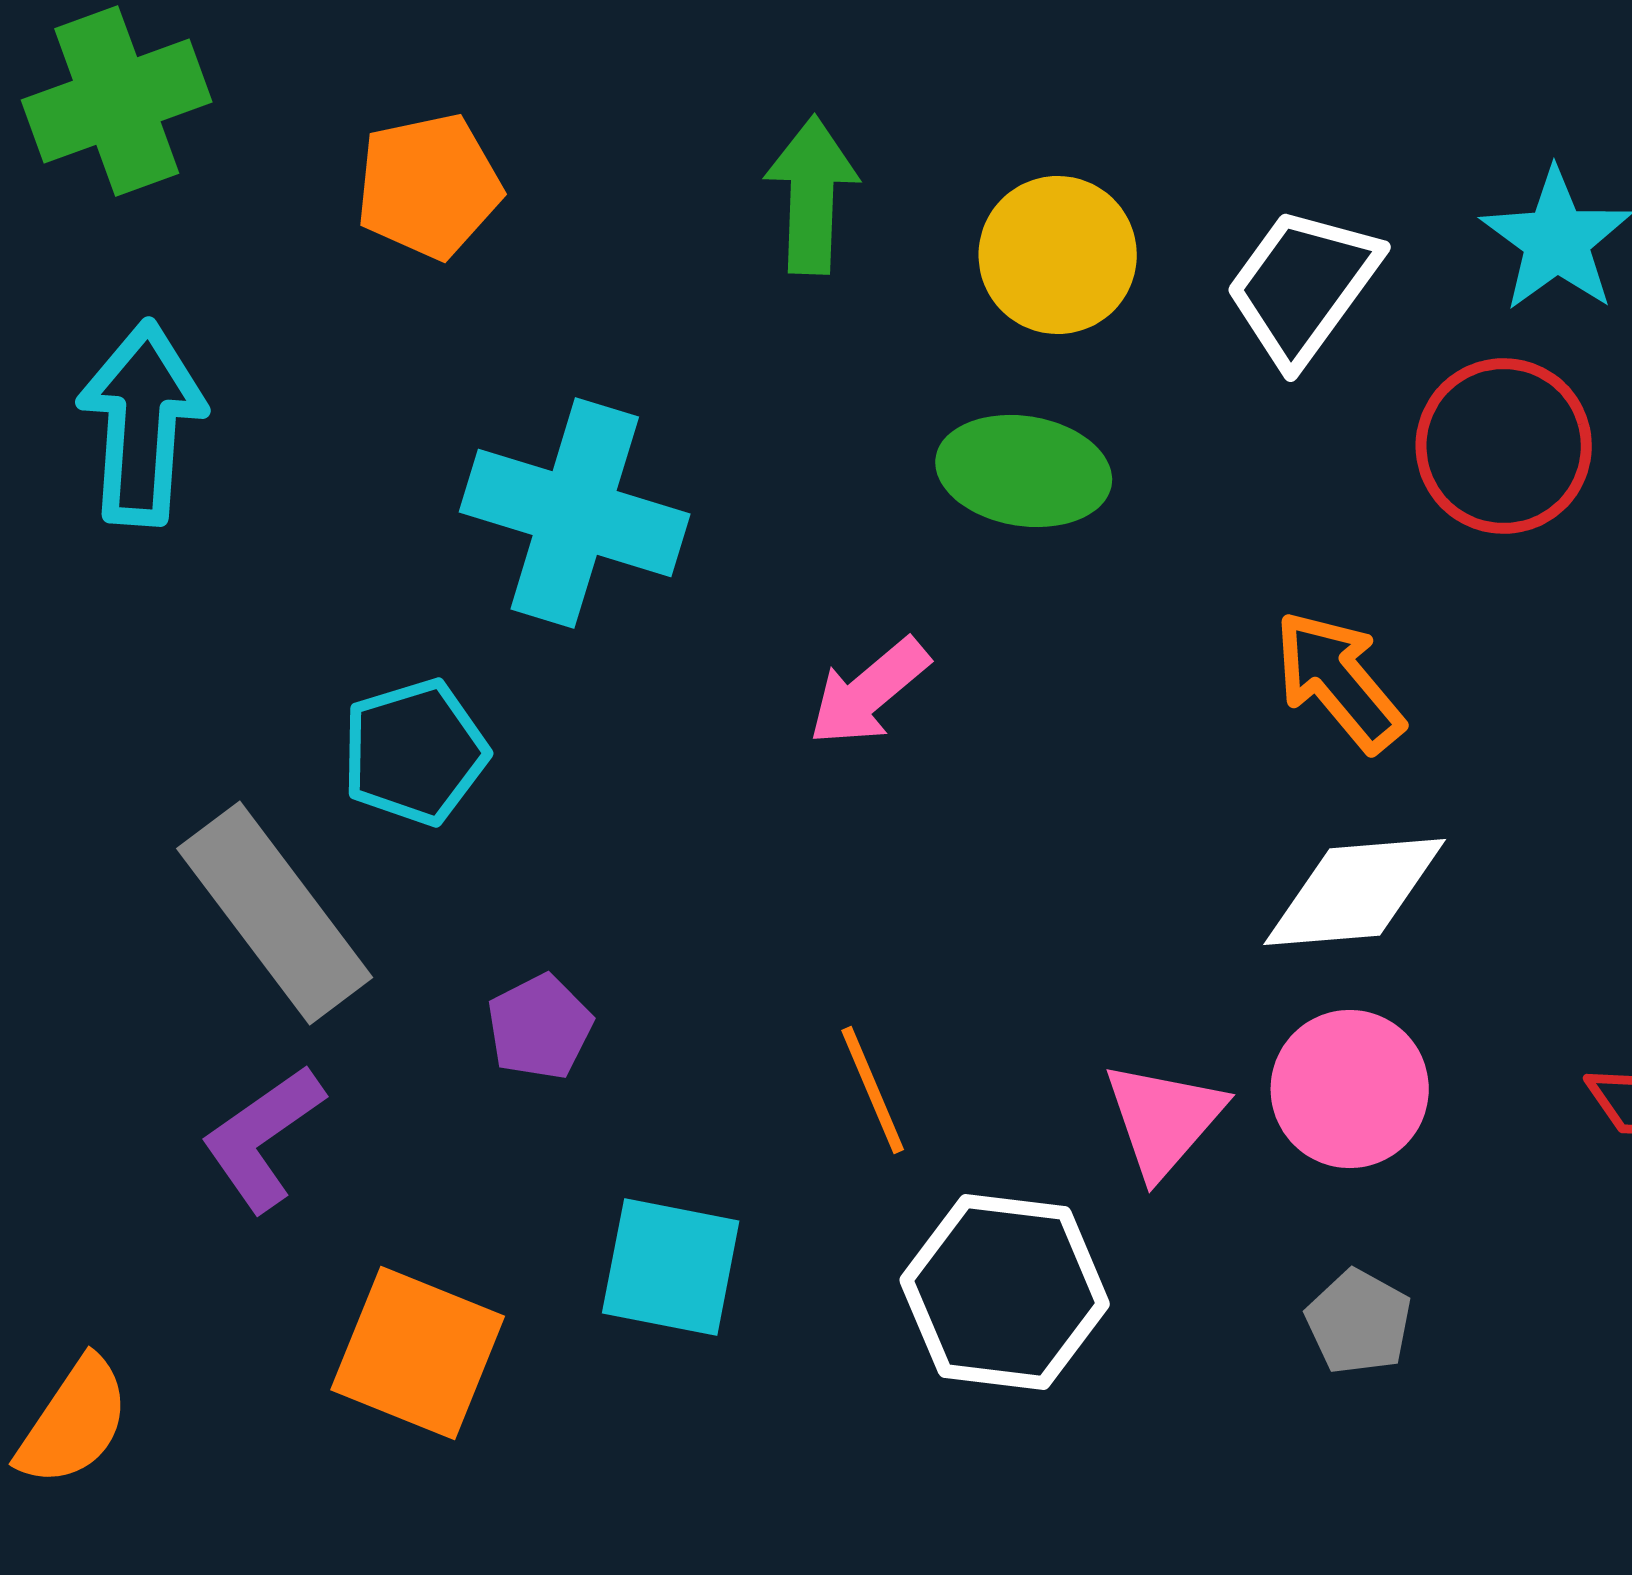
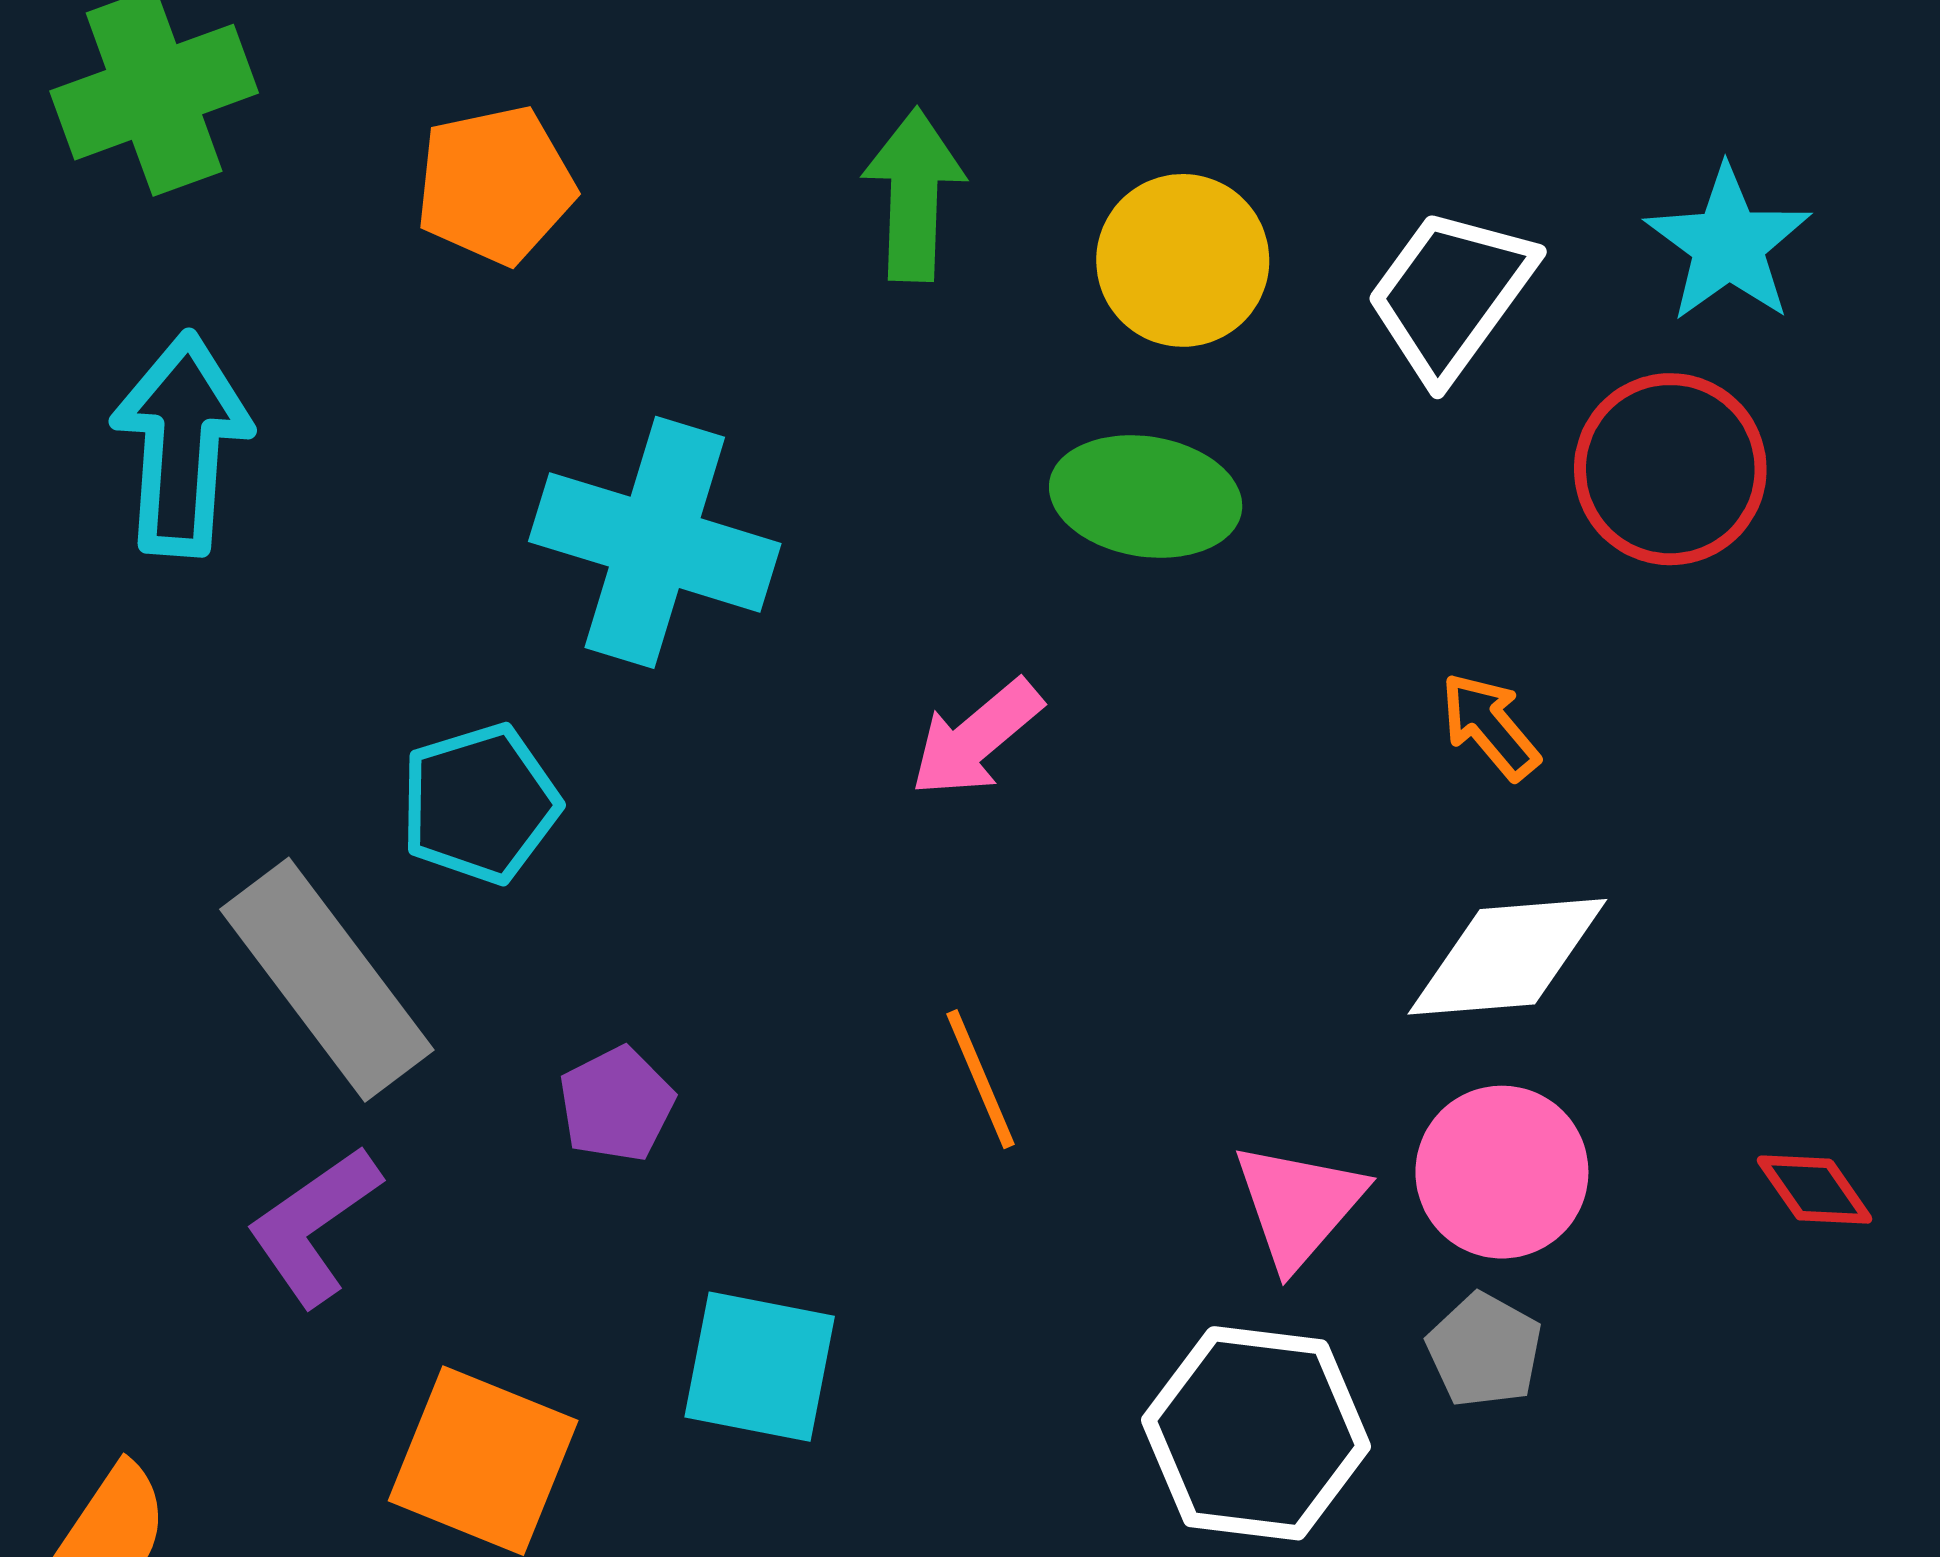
orange arrow: (1339, 681) -> (1490, 726), size x0.7
orange line: (873, 1090) -> (981, 1079), moved
white hexagon: (1005, 1292) -> (1256, 1433), moved
gray pentagon: (1359, 1322) -> (1484, 1350), moved

